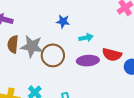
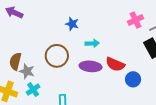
brown semicircle: (13, 44) -> (15, 61), moved
gray star: (32, 46) -> (27, 71), moved, size x0.7

